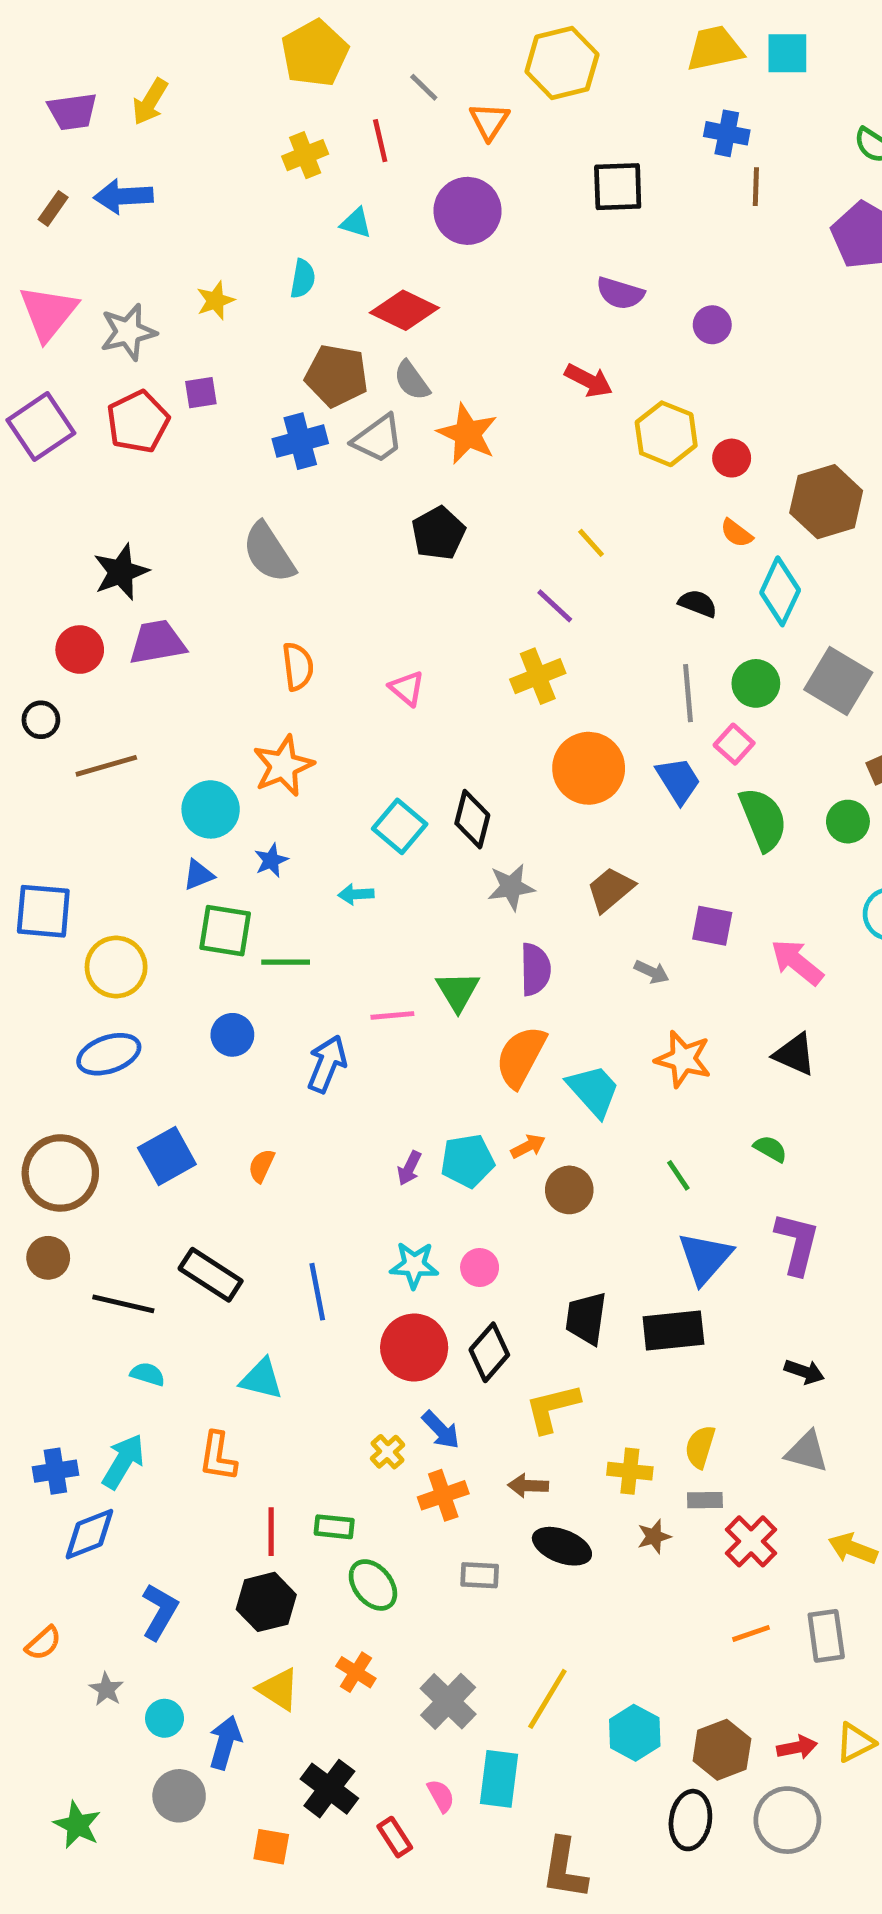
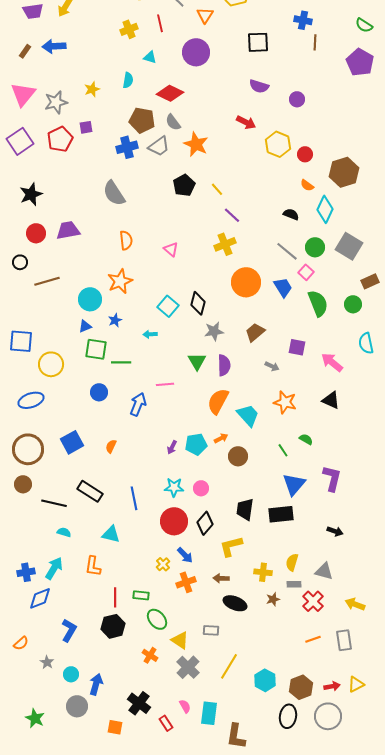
yellow line: (591, 543) -> (217, 189), moved
black star: (121, 572) -> (31, 194), moved
gray line: (688, 693) -> (287, 251), turned -45
green triangle: (458, 991) -> (197, 361), moved
blue ellipse: (109, 1054) -> (31, 400), moved
green semicircle: (770, 1149) -> (306, 439), moved
gray triangle: (807, 1452) -> (324, 571), moved
gray rectangle: (480, 1575) -> (211, 630), moved
yellow triangle: (278, 1689) -> (180, 640), moved
cyan rectangle: (499, 1779) -> (209, 713), moved

